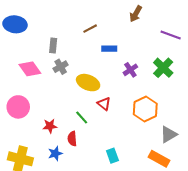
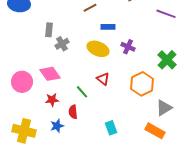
gray rectangle: (53, 46) -> (49, 30), moved
green cross: (163, 68) -> (167, 60), moved
pink diamond: (30, 69) -> (50, 74), moved
purple cross: (130, 70) -> (128, 47), turned -32
yellow ellipse: (88, 83) -> (98, 49), moved

